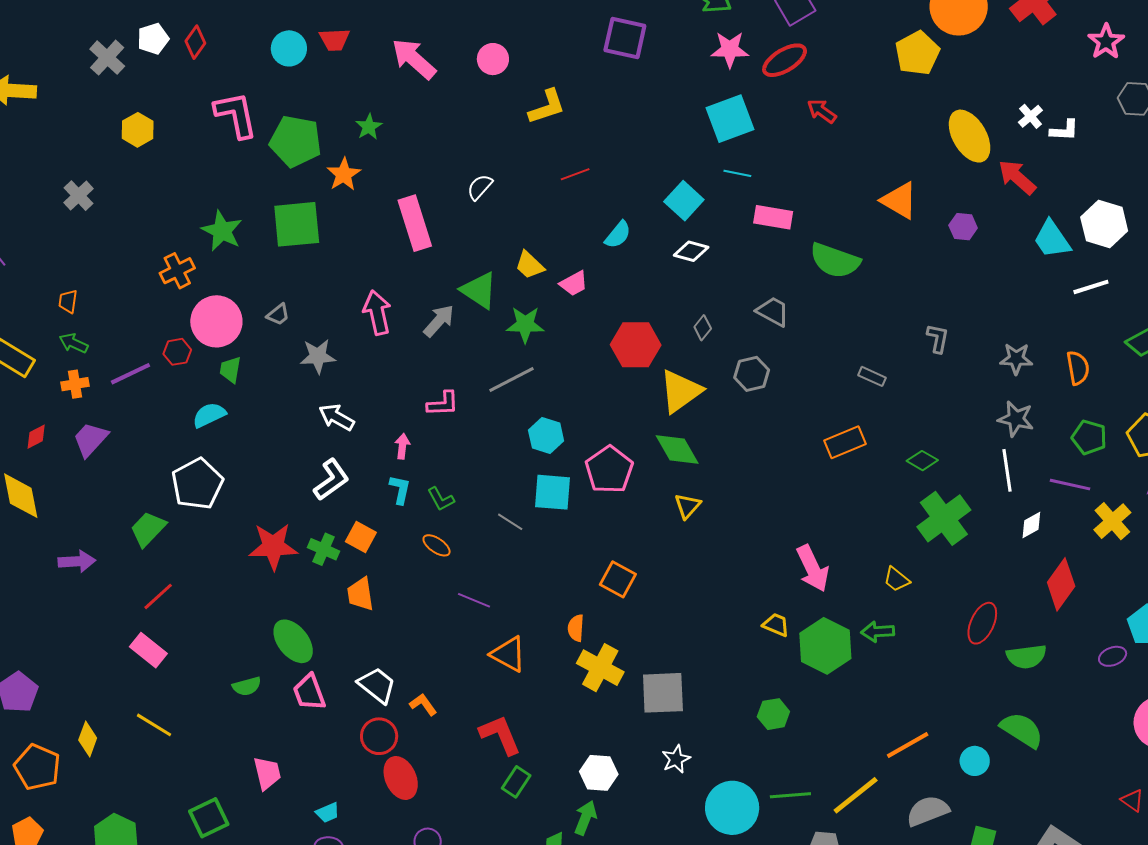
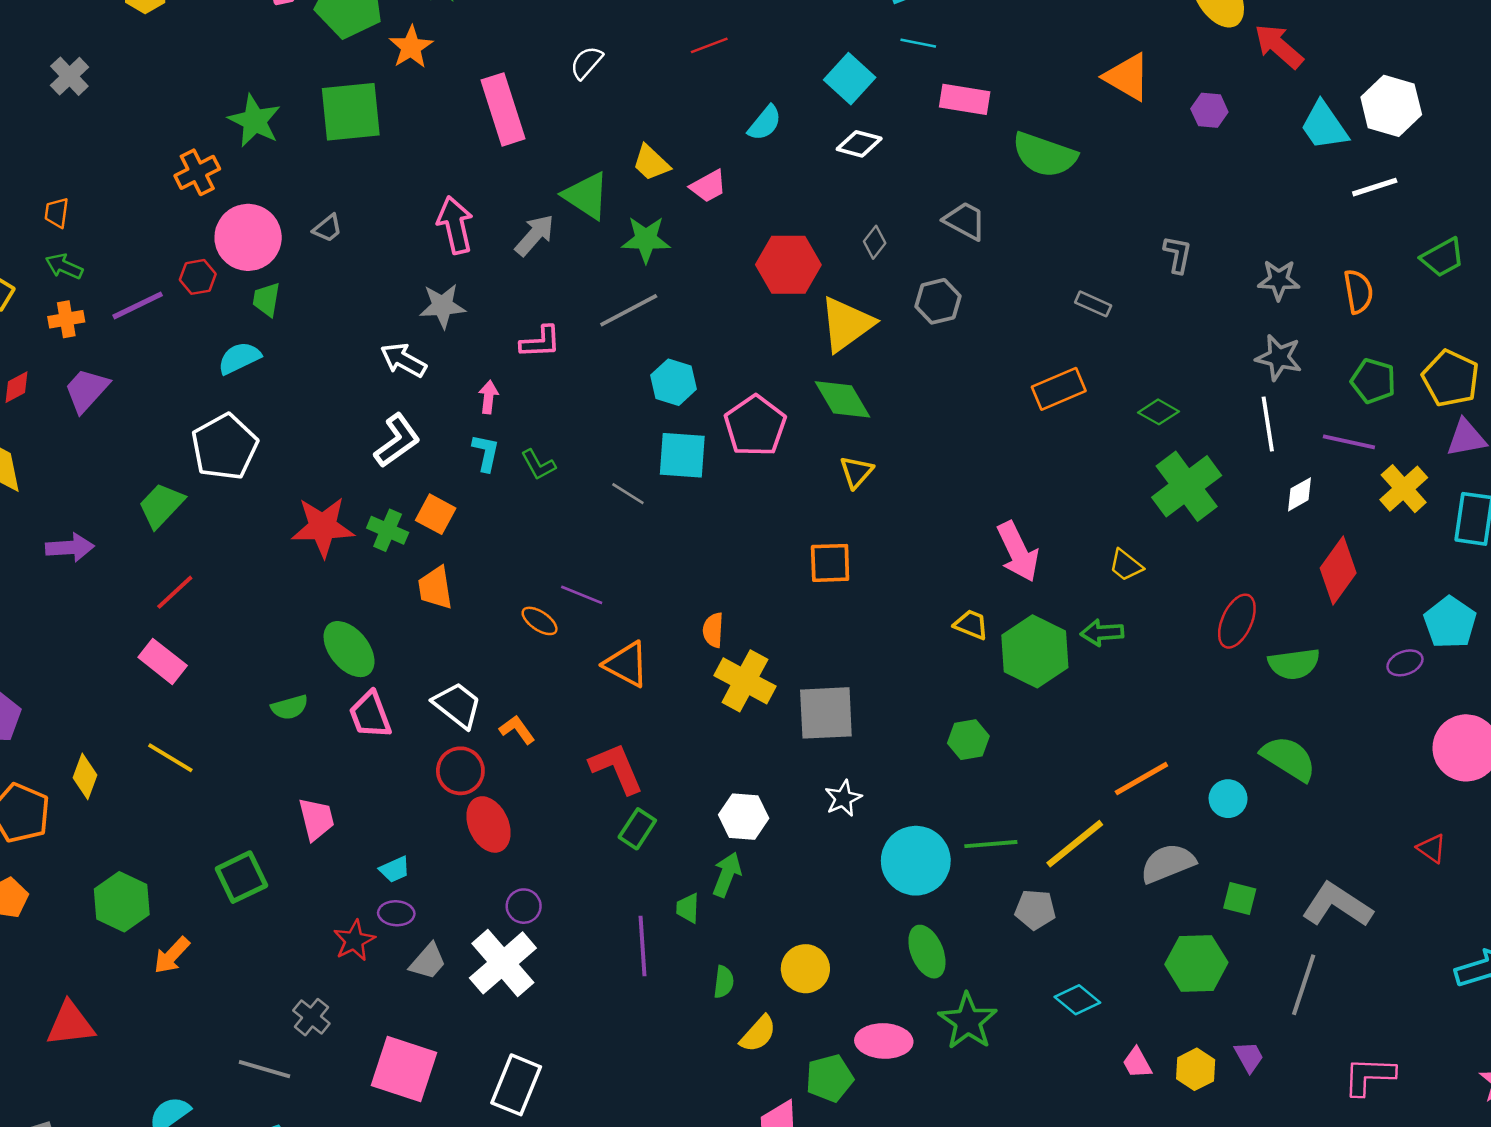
gray star: (318, 356) -> (442, 306), moved
orange ellipse: (437, 545) -> (540, 621), moved
orange square: (618, 579) -> (830, 563), moved, turned -30

